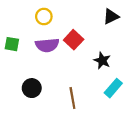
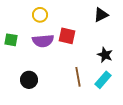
red square: (74, 40) -> (67, 36), turned -30
black star: (102, 61) -> (105, 55), moved
brown line: (72, 98) -> (78, 77), moved

